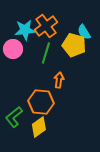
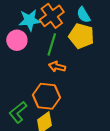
cyan semicircle: (84, 32) -> (84, 15), moved
orange arrow: (59, 80) -> (57, 67), moved, turned -84

